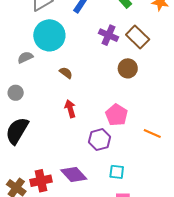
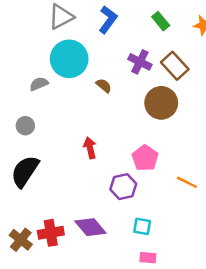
brown circle: (128, 68) -> (161, 103), size x1.4
brown semicircle: (66, 73) -> (104, 86), moved

